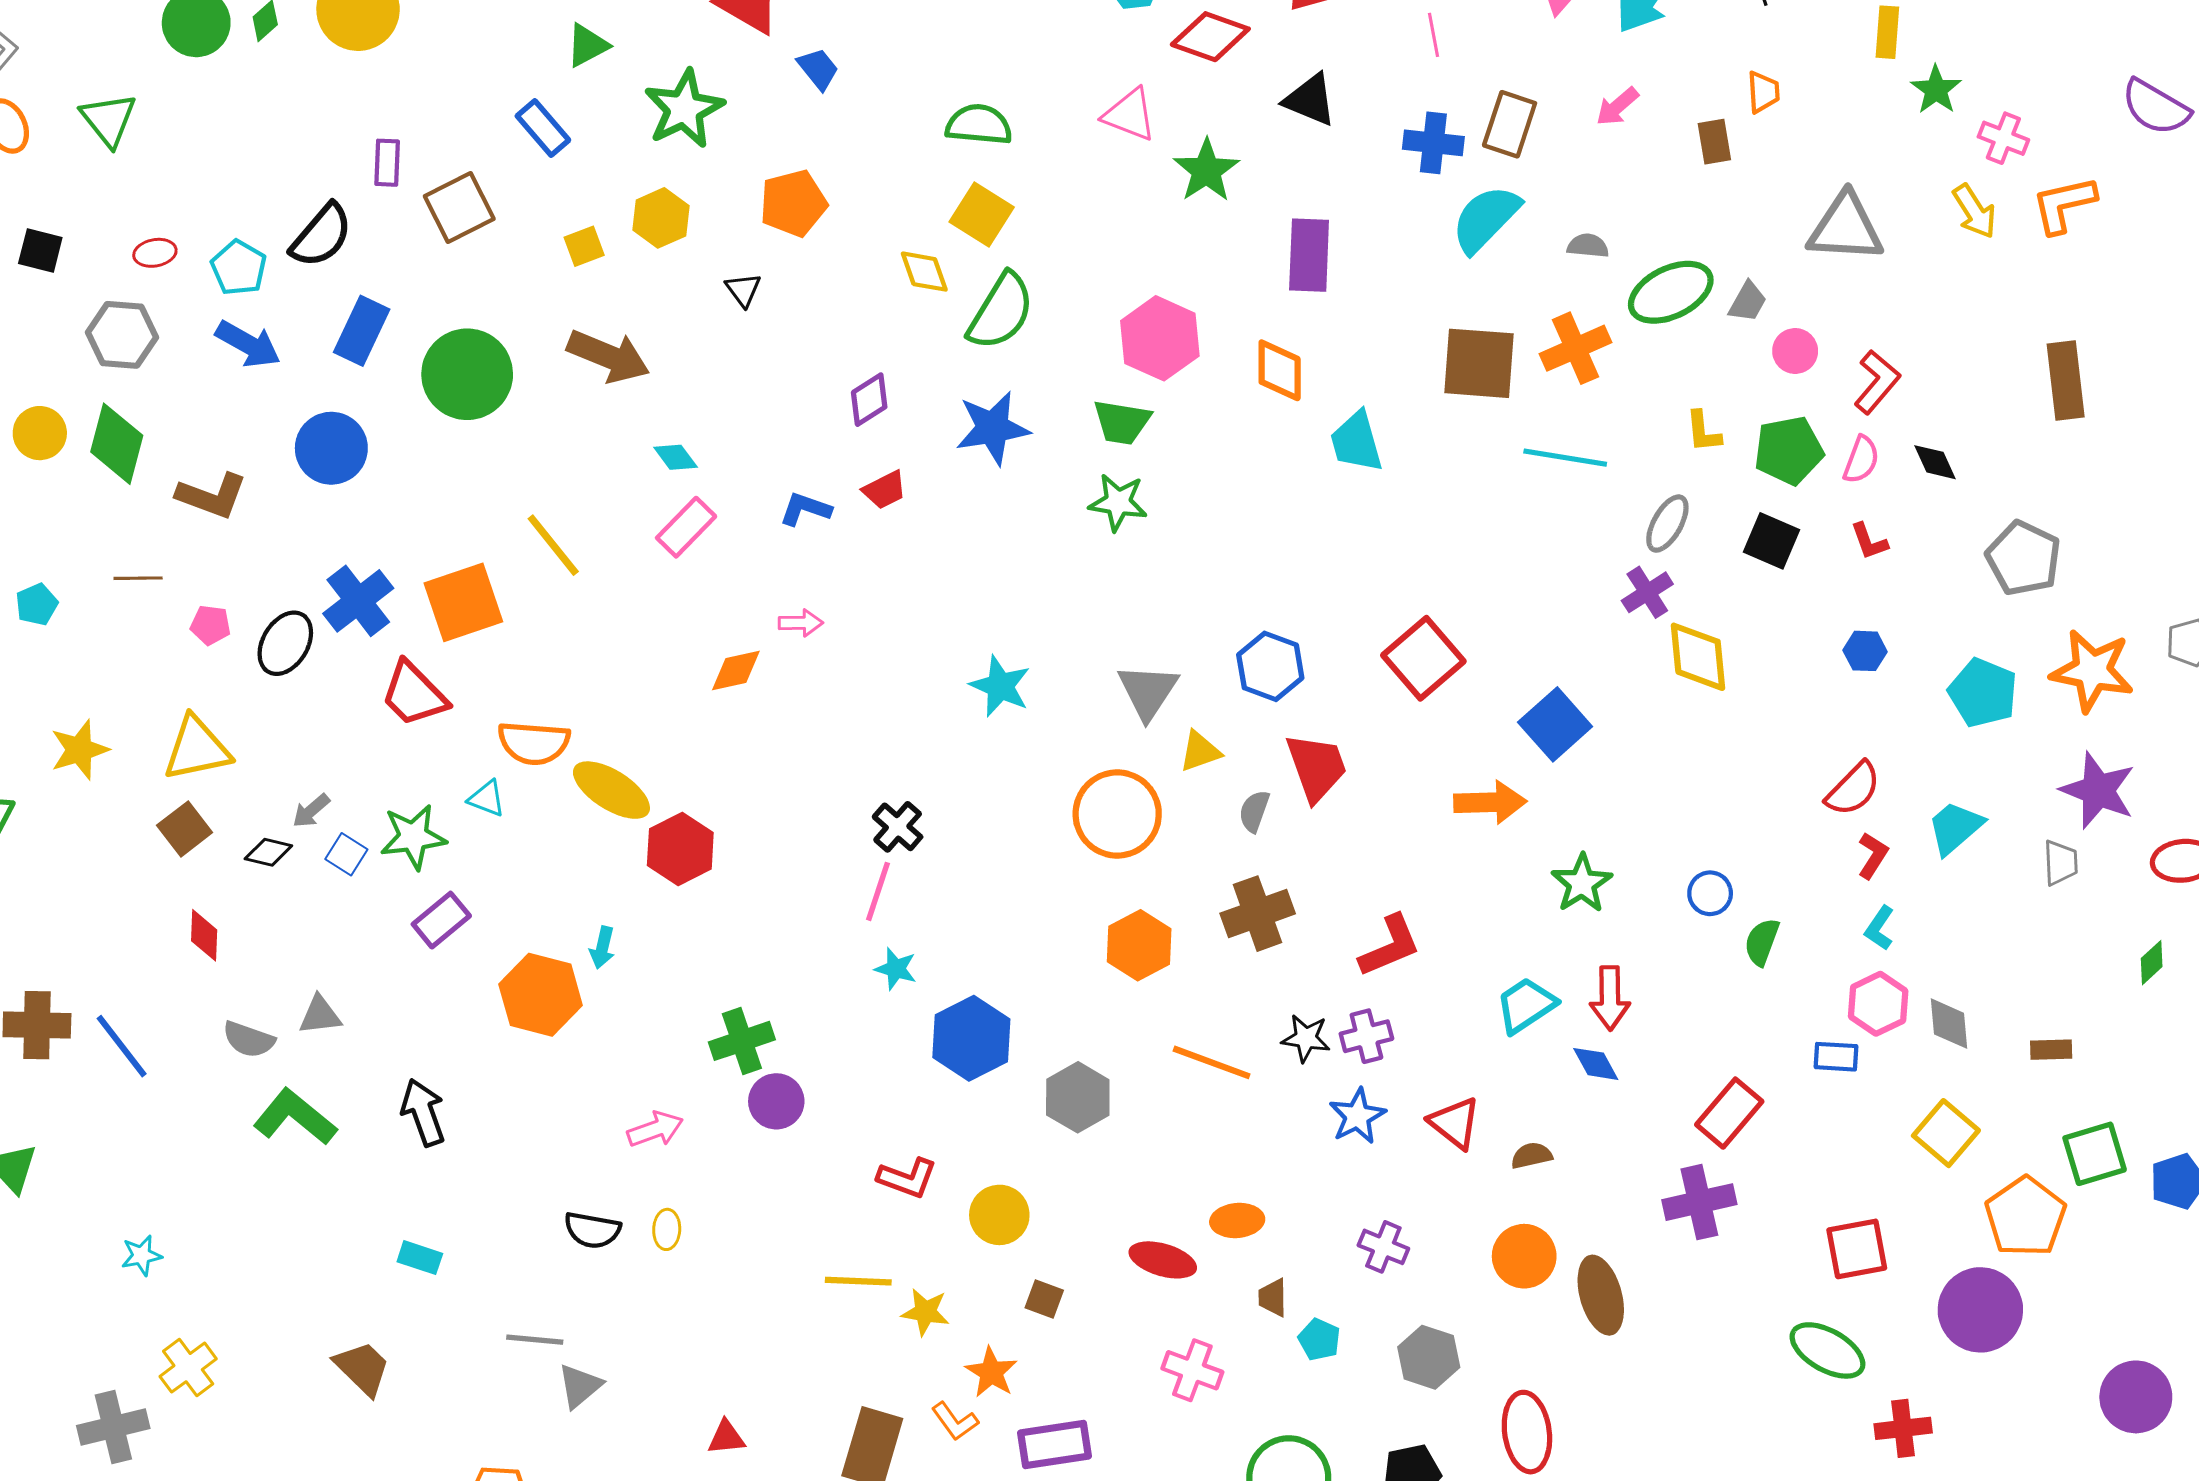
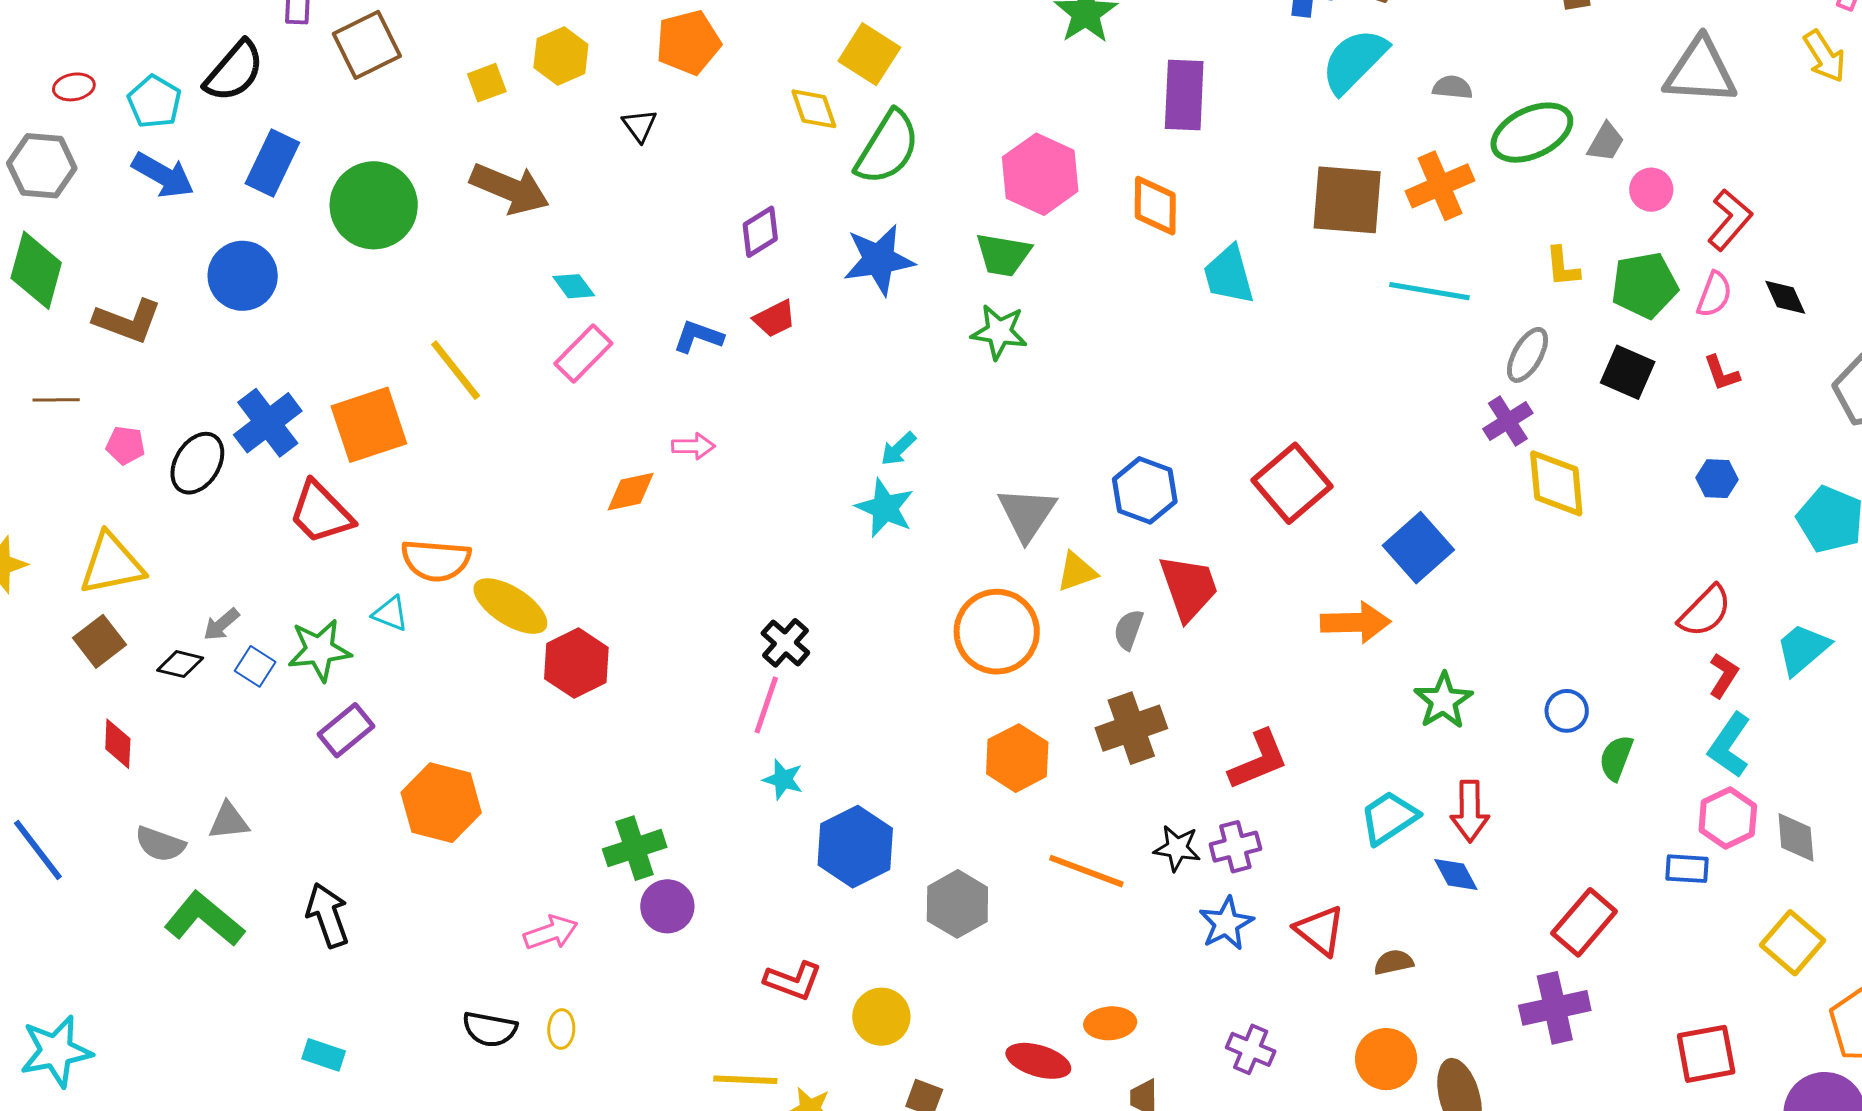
cyan L-shape: (1879, 928) -> (1729, 745), size x1.5
cyan arrow: (602, 948) -> (898, 449), moved, turned 33
cyan star: (142, 1255) -> (56, 1051), size x1.8

